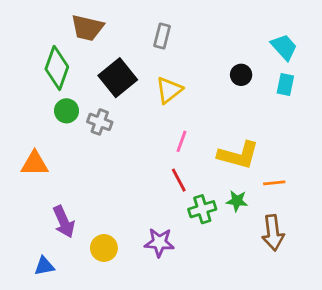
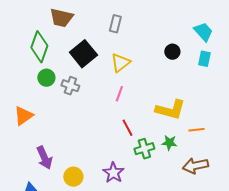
pink line: (181, 141) -> (119, 94), moved
orange triangle: (35, 163) -> (23, 116), turned -35
brown arrow: (273, 233) -> (195, 166), turned 85
purple star: (159, 242) -> (113, 173), turned 30

